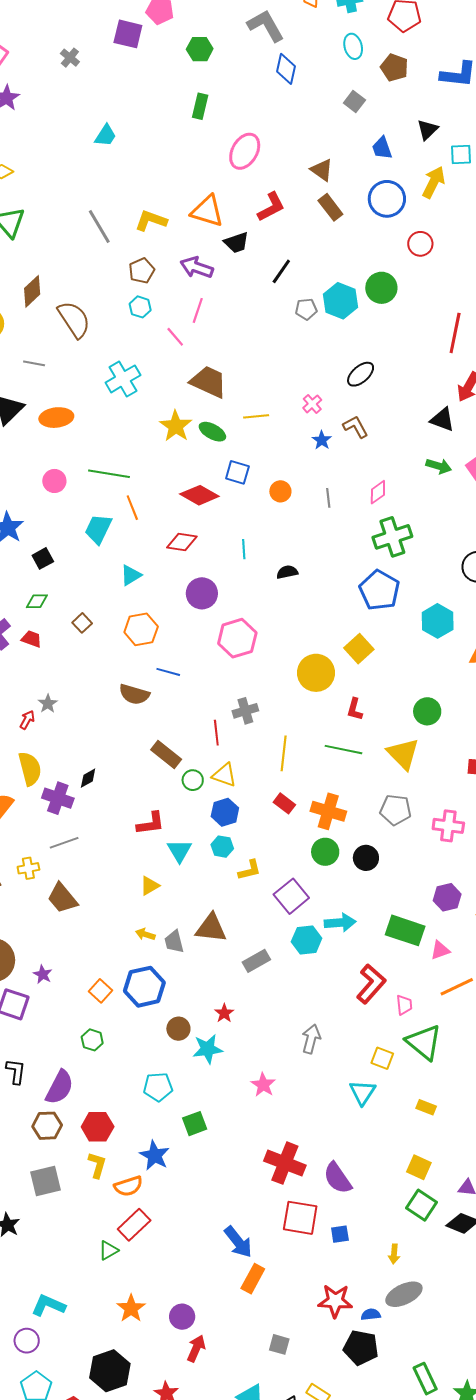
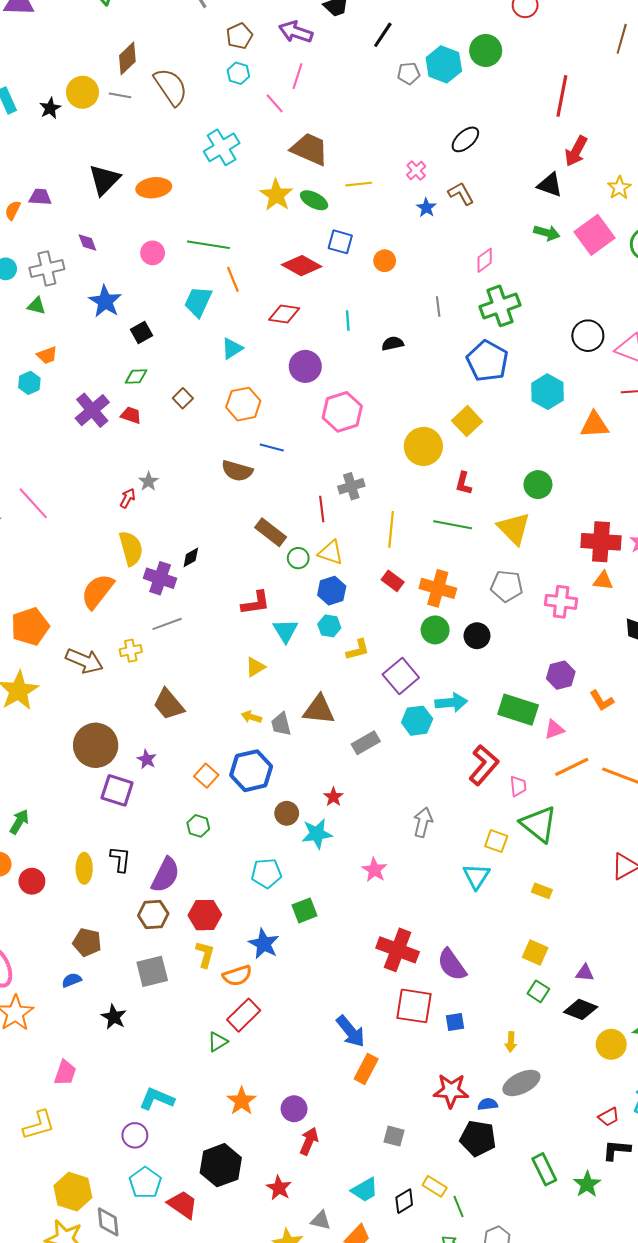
gray line: (34, 363) -> (120, 95), moved
gray line: (328, 498) -> (438, 307), moved
brown trapezoid: (62, 898) -> (169, 704), moved
green square: (422, 1205) -> (538, 991), size x0.7

